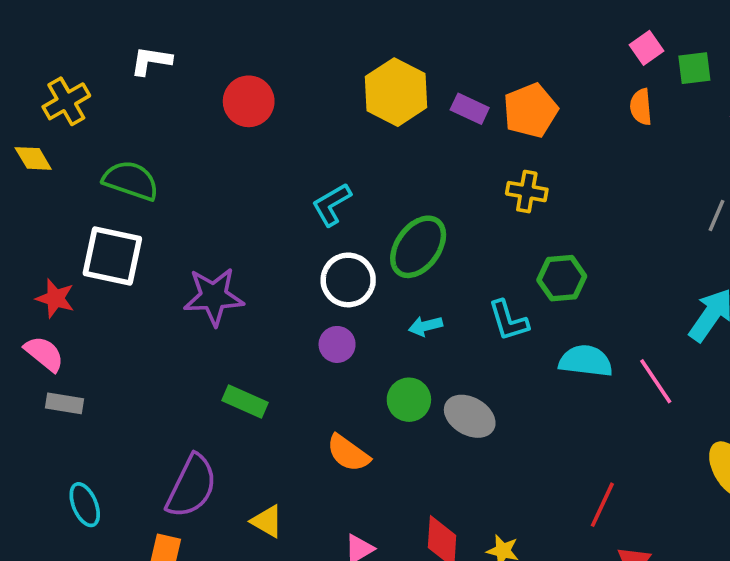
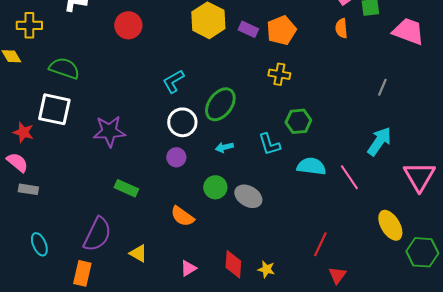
yellow cross: (66, 101) -> (29, 25), turned 30

